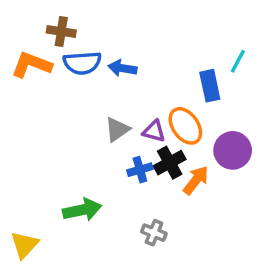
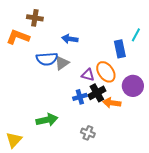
blue semicircle: (82, 63) -> (47, 59), moved
gray triangle: (117, 129) -> (62, 63), moved
orange arrow: (196, 180) -> (112, 103), turned -120

